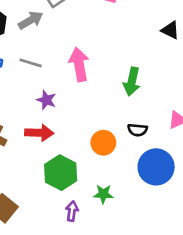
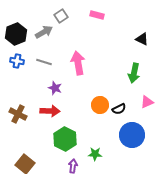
green arrow: (132, 81) -> (134, 73), moved
black semicircle: (138, 130) -> (119, 109), turned -32
orange circle: (103, 143) -> (100, 105), moved

